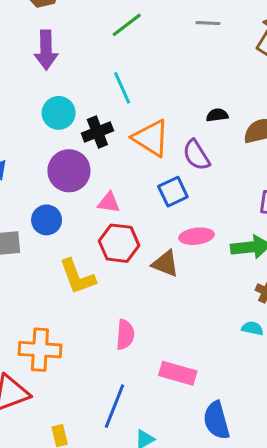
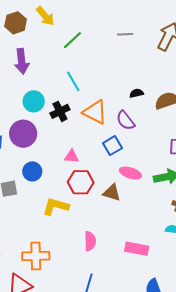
purple circle: (69, 171) -> (23, 134), moved
pink ellipse: (196, 236) -> (130, 173), turned 30
yellow L-shape: (77, 277) -> (56, 206), turned 132
pink rectangle: (178, 373) -> (137, 249), moved

